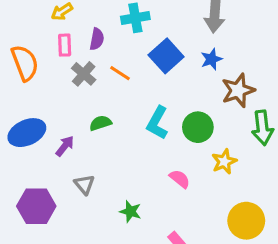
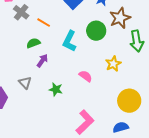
orange line: (120, 73) -> (44, 23), moved
green circle: (198, 127) -> (96, 31), moved
purple arrow: (65, 146) -> (42, 61), moved
green star: (130, 211) -> (56, 89), moved

